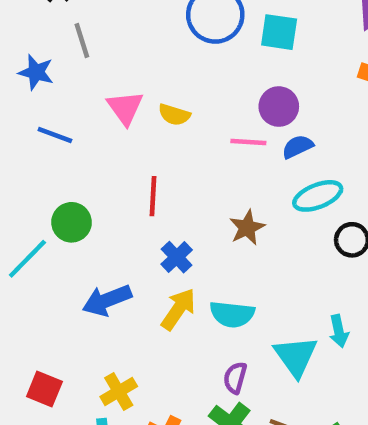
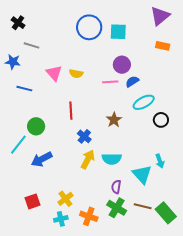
gray line: (82, 41) -> (32, 45), turned -49
blue arrow: (107, 300) -> (42, 159), moved
red square: (44, 389) -> (33, 201), turned -35

